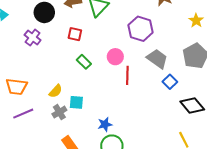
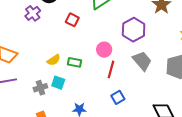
green rectangle: (84, 62) -> (75, 62), moved, turned -48
blue square: (170, 82) -> (118, 97), moved
yellow semicircle: (56, 91) -> (54, 60), moved

